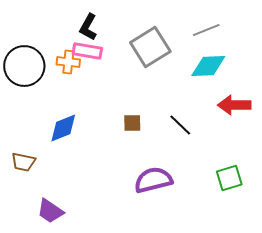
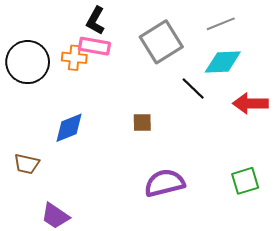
black line: (180, 125) -> (193, 89), moved

